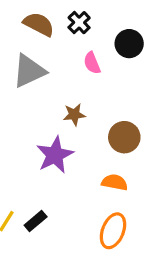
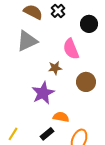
pink semicircle: (92, 63) -> (71, 49), moved, size x1.5
orange semicircle: (115, 182) -> (61, 117), moved
black rectangle: (36, 221) -> (47, 134), moved

